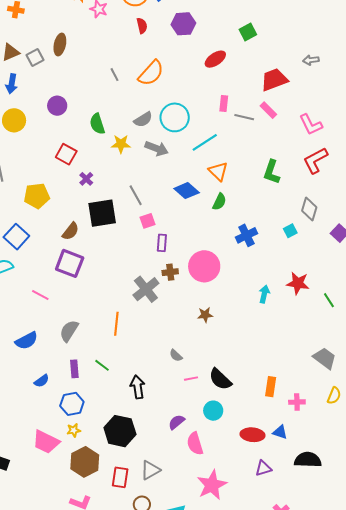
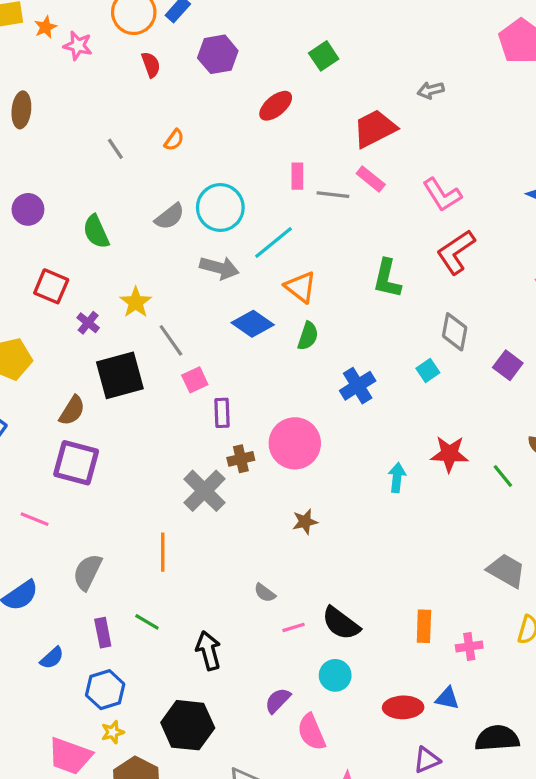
orange semicircle: (151, 73) -> (174, 140), size x0.5
yellow star: (121, 144) -> (136, 302), moved, turned -30
gray arrow: (157, 148) -> (219, 268), moved

